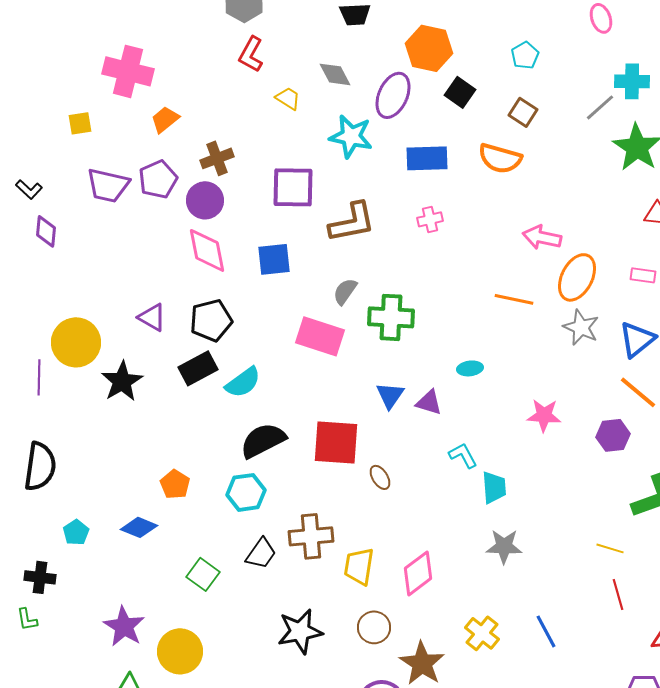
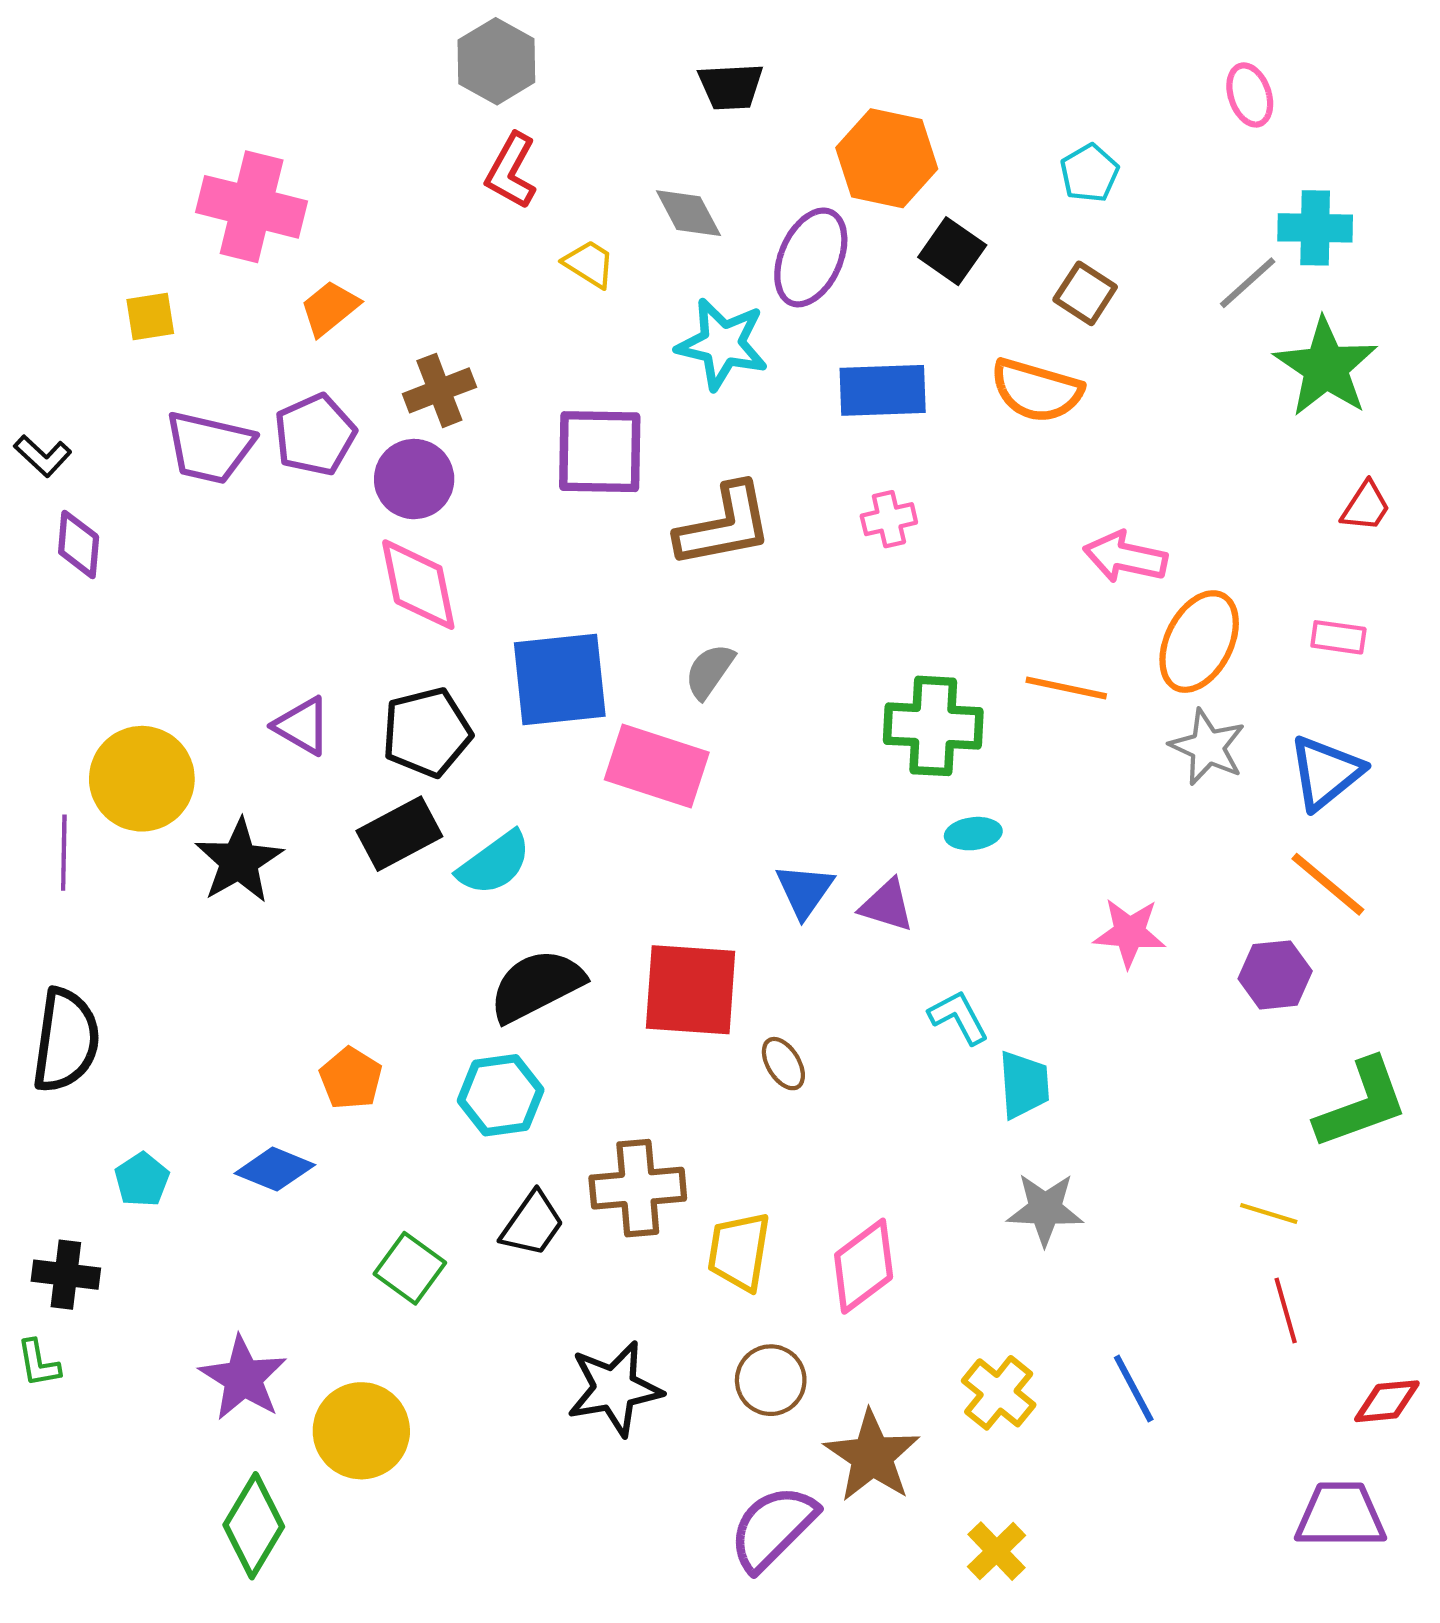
blue square: (274, 259) -> (560, 680), moved, size x1.4
green cross: (391, 317) -> (933, 726), moved

